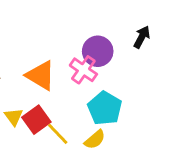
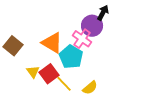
black arrow: (142, 37) -> (103, 13), moved
cyan pentagon: (105, 108) -> (71, 57), moved

